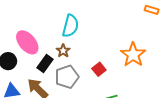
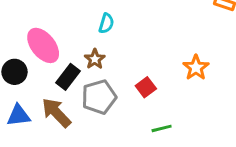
cyan semicircle: (70, 26) -> (106, 23), size x0.6
orange star: (133, 55) -> (196, 68), size x0.7

